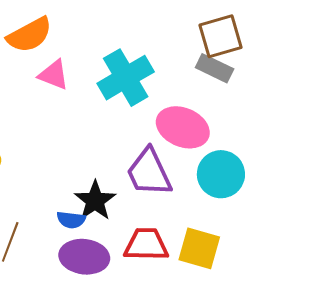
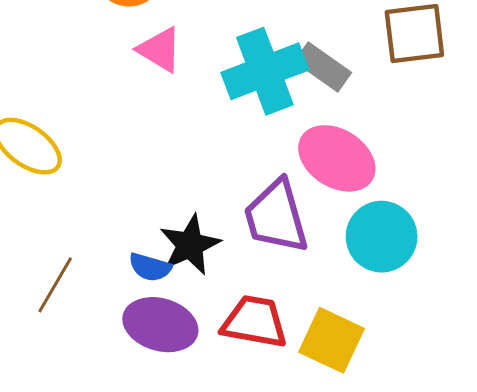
gray rectangle: (215, 68) -> (323, 67), moved

